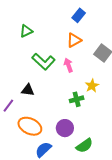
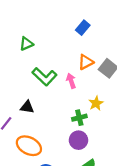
orange triangle: (74, 40) -> (86, 62), moved
purple circle: (65, 128) -> (78, 140), moved

